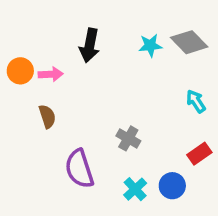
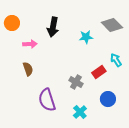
cyan star: (150, 46) -> (86, 37), moved
orange circle: (20, 71) -> (12, 23), moved
red rectangle: (199, 154) -> (99, 72), moved
blue circle: (172, 186) -> (108, 99), moved

